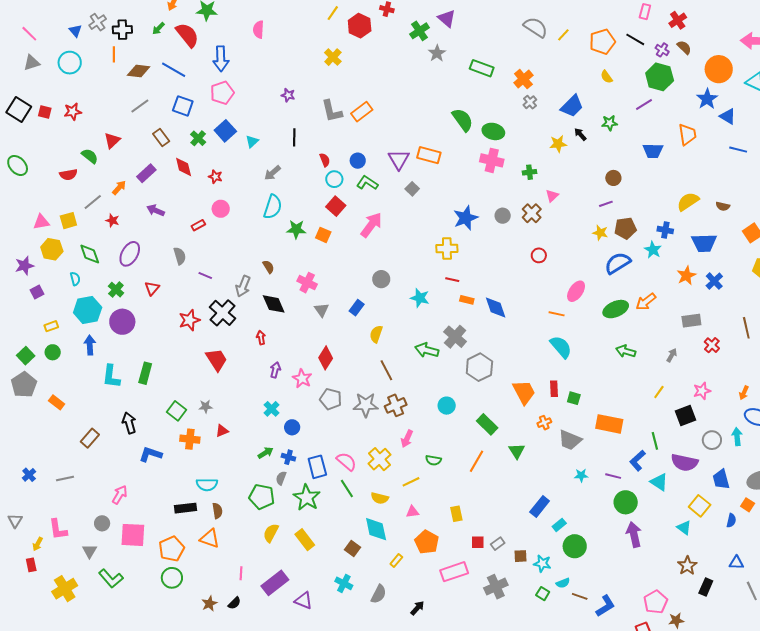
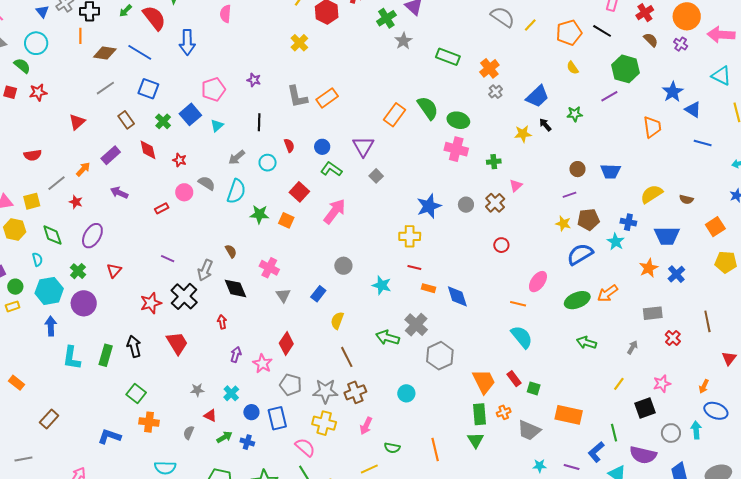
purple cross: (662, 50) -> (681, 44), moved
orange circle: (719, 69) -> (687, 16), moved
pink pentagon: (222, 93) -> (213, 89), moved
blue trapezoid: (653, 151) -> (610, 171), moved
orange rectangle: (429, 155) -> (395, 115), moved, turned -70
green semicircle: (90, 156) -> (22, 66), moved
cyan circle: (334, 179) -> (268, 163), moved
gray semicircle: (180, 256) -> (207, 183), moved, turned -42
green circle: (53, 352) -> (15, 287), moved
red rectangle: (554, 389) -> (514, 379), turned -35
gray star: (206, 406) -> (197, 390), moved
black arrow: (129, 423) -> (134, 346), moved
green rectangle: (487, 424) -> (480, 414), moved, turned 40
red triangle: (222, 431) -> (210, 416), moved, turned 48
yellow cross: (379, 459) -> (324, 423), moved, turned -35
orange line: (476, 461) -> (435, 450), turned -45
blue rectangle: (317, 467) -> (277, 418), moved
gray semicircle: (281, 478) -> (189, 433), moved

